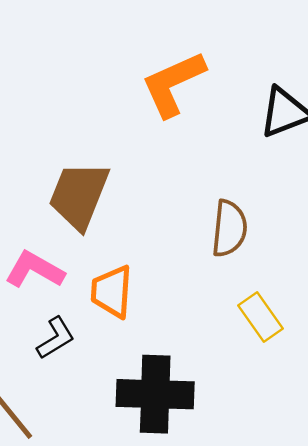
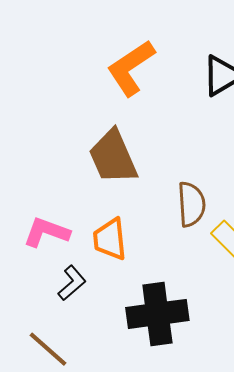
brown trapezoid: (79, 195) -> (113, 157), moved, turned -36
brown semicircle: (229, 228) -> (191, 204), moved

